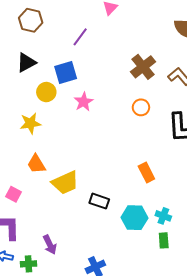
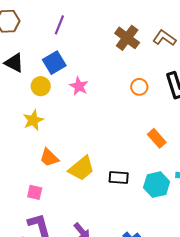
black triangle: (26, 62) -> (14, 63), turned -50
orange circle: (141, 107) -> (139, 87), moved

